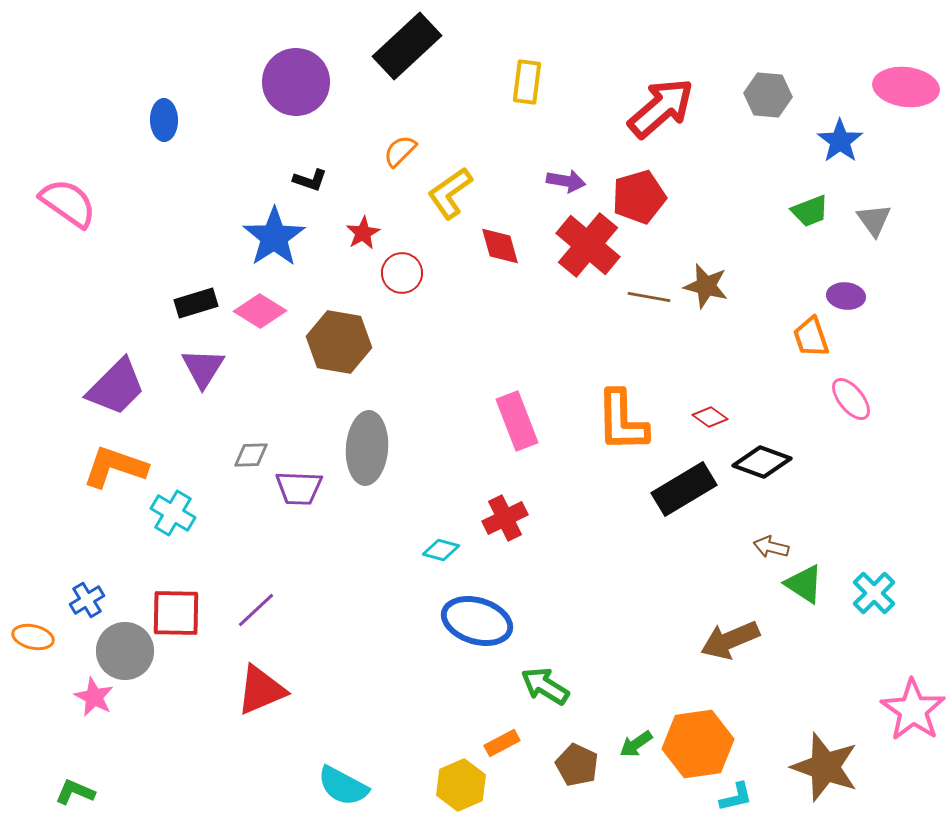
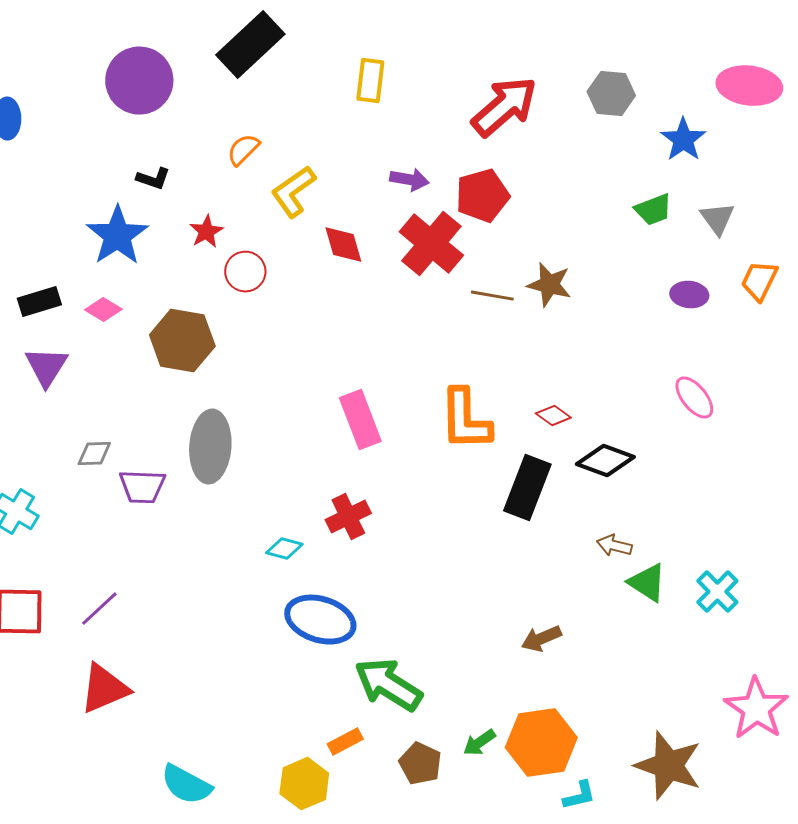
pink diamond: (260, 311) -> (103, 310), size x0.7
orange trapezoid: (811, 337) -> (759, 281), moved, turned 45
black rectangle: (684, 489) -> (527, 488), turned -38
brown arrow: (730, 640) -> (541, 639), moved, size x0.7
green arrow: (545, 686) -> (388, 685), size x1.4

